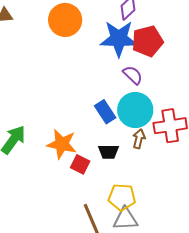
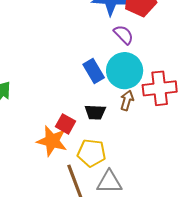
orange star: (62, 144) -> (52, 141), moved
yellow pentagon: (122, 197) -> (92, 153), moved

